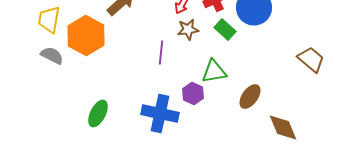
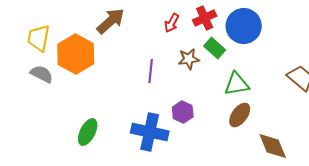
brown star: (188, 30) -> (189, 59), moved
green triangle: (214, 72) -> (237, 84), moved

